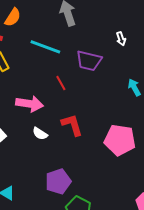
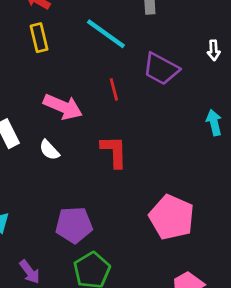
white semicircle: (40, 134) -> (49, 150), moved
pink pentagon: (120, 140) -> (172, 217), moved

